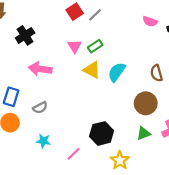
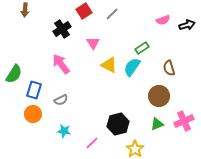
red square: (75, 12) -> (84, 11), moved
pink semicircle: (150, 21) -> (163, 20), turned -40
black cross: (25, 35) -> (62, 29), moved
green rectangle: (95, 46) -> (142, 48), moved
pink arrow: (40, 69) -> (61, 64), turned 45

